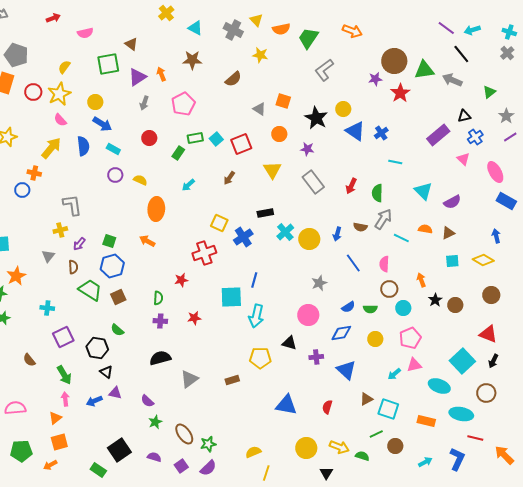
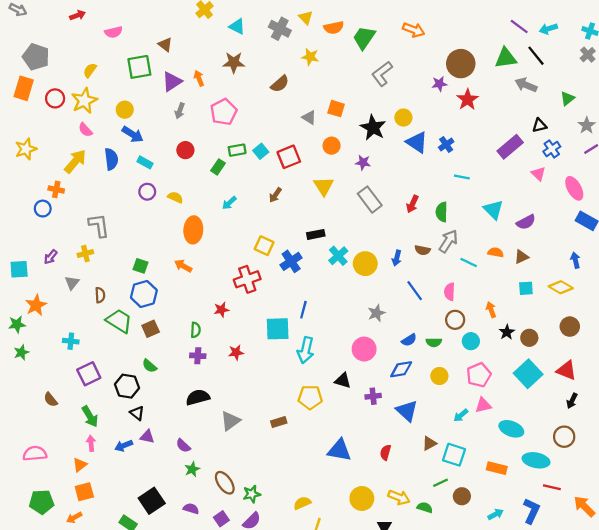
green triangle: (424, 70) -> (506, 58), moved
purple arrow: (79, 244) -> (51, 257), moved
cyan square: (462, 361) -> (528, 374), moved

